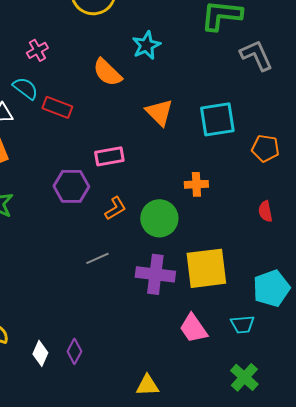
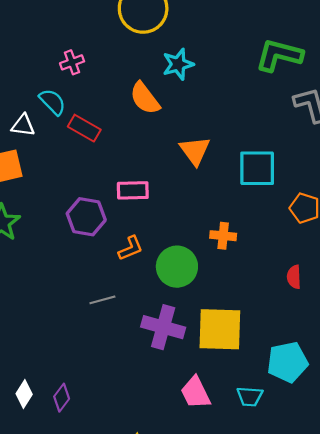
cyan star: (146, 45) -> (178, 64), moved

